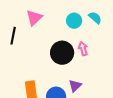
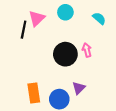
cyan circle: (74, 21) -> (65, 12), moved
black line: (13, 36) -> (24, 30), moved

